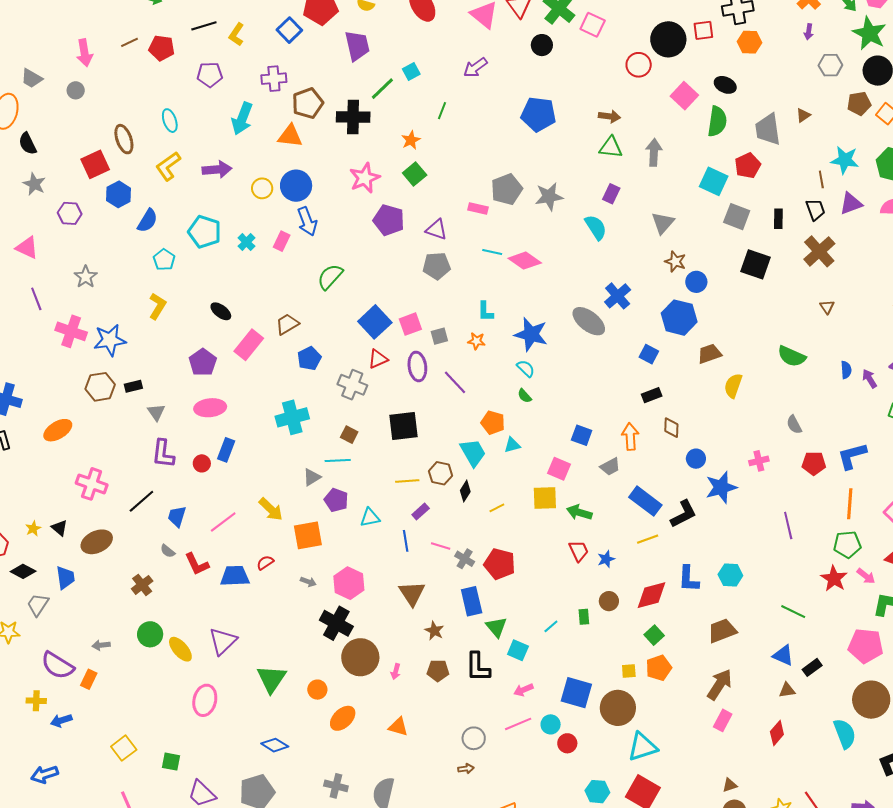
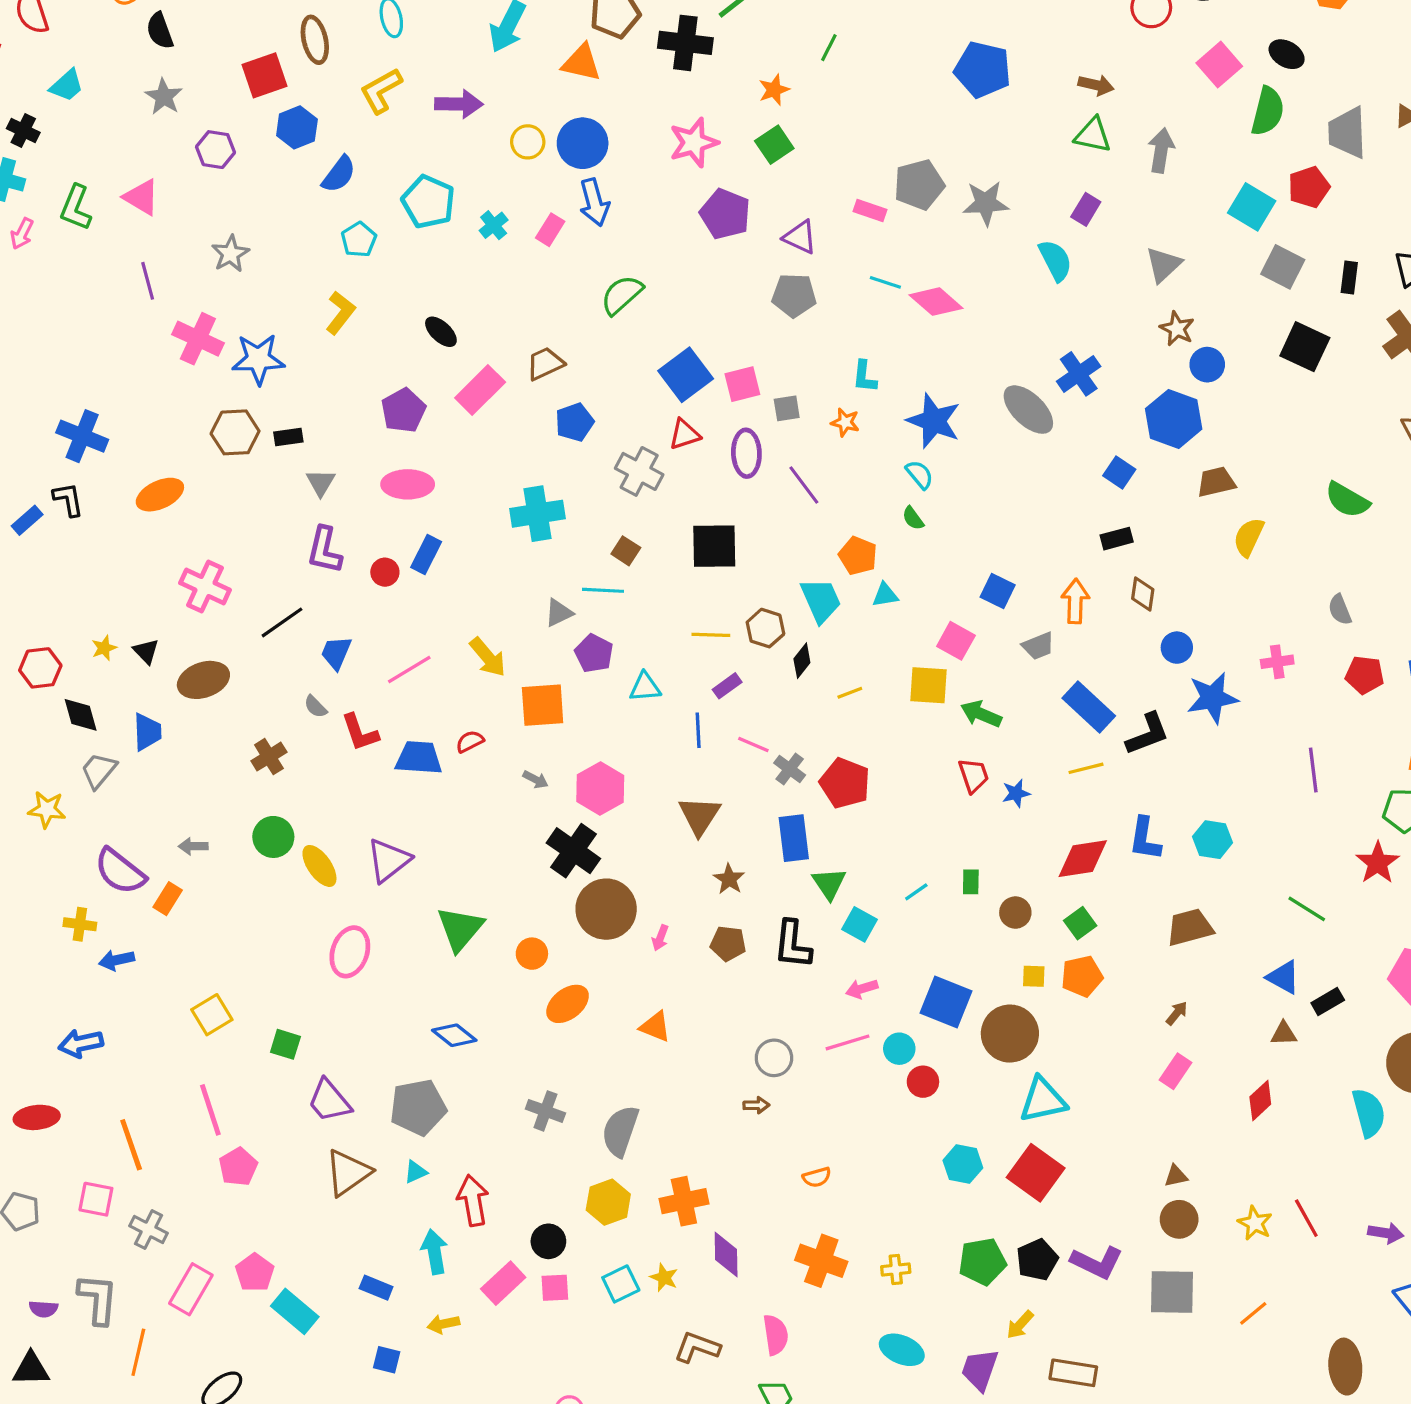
black diamond: (23, 571) -> (81, 715), turned 40
brown circle: (609, 601) -> (1015, 913), moved
brown arrow: (720, 685) -> (1177, 1013), size x0.5

